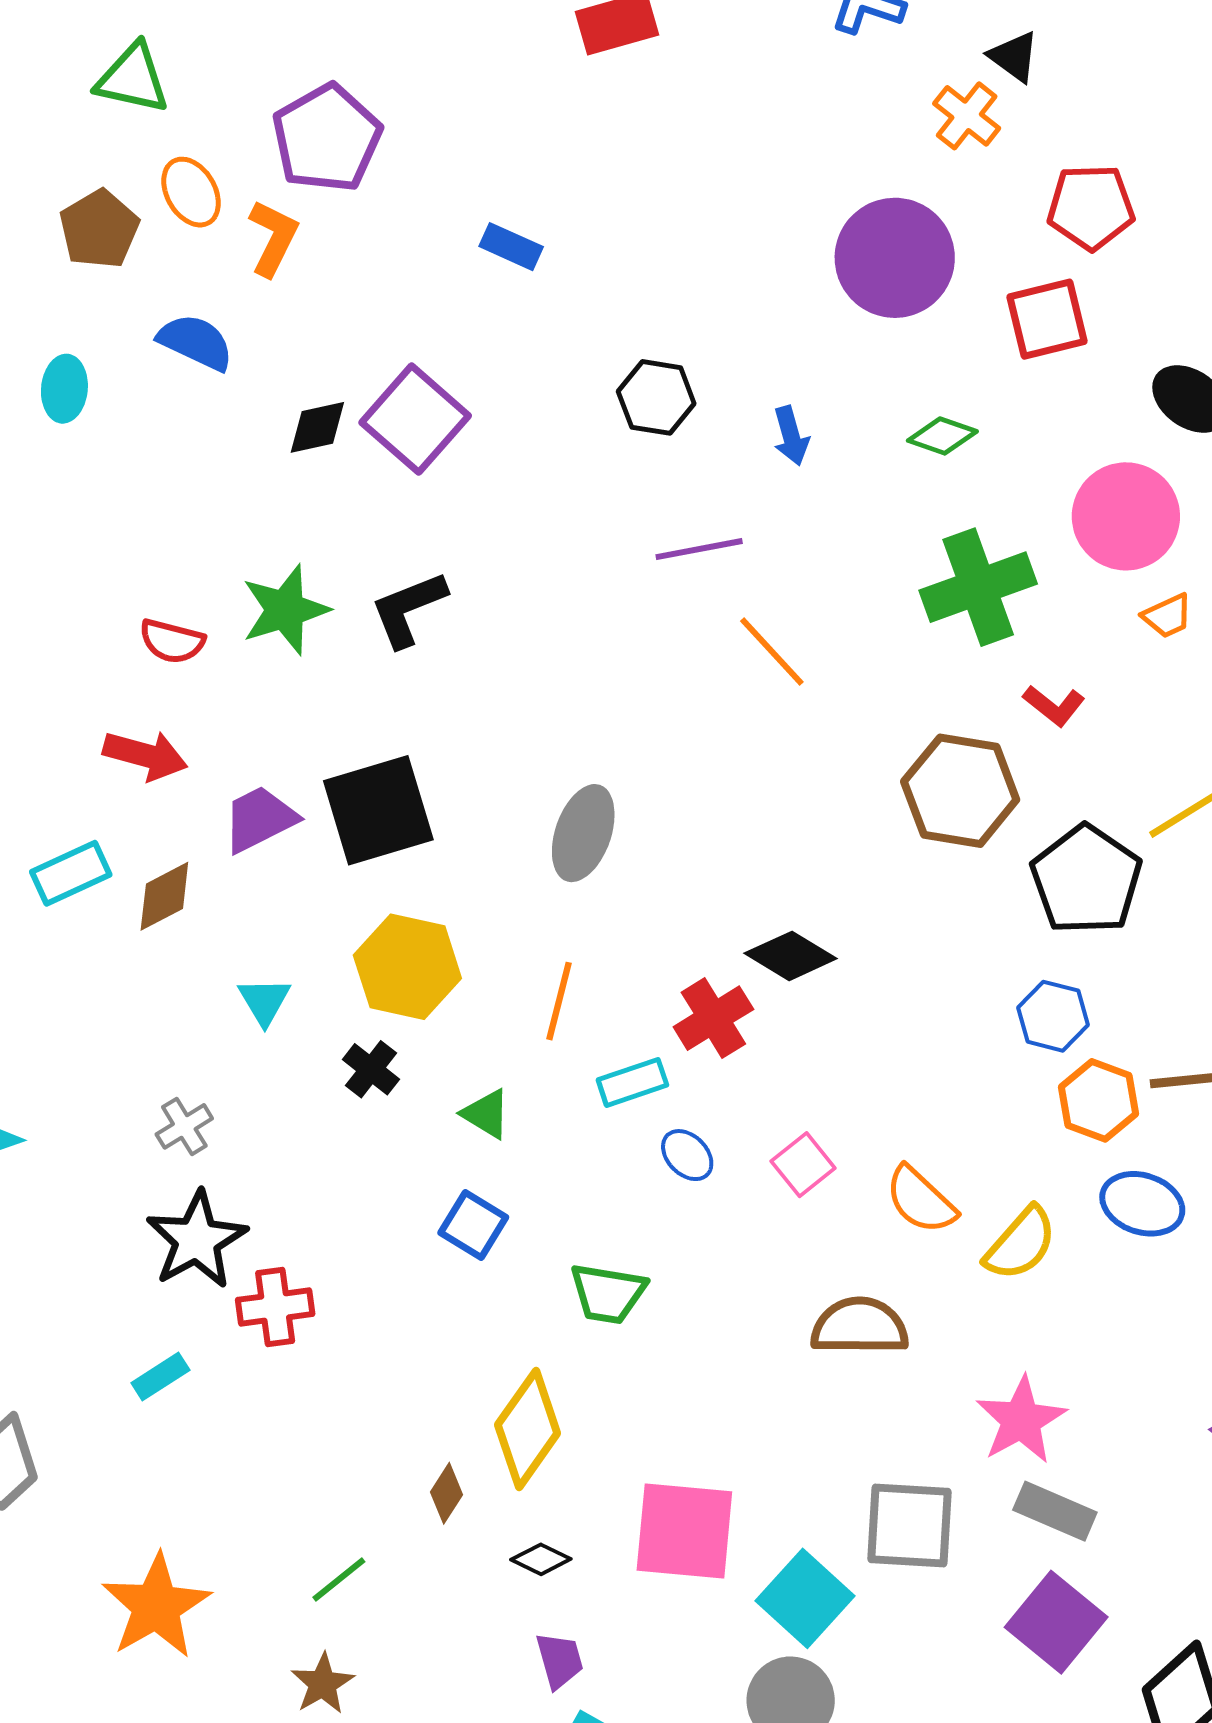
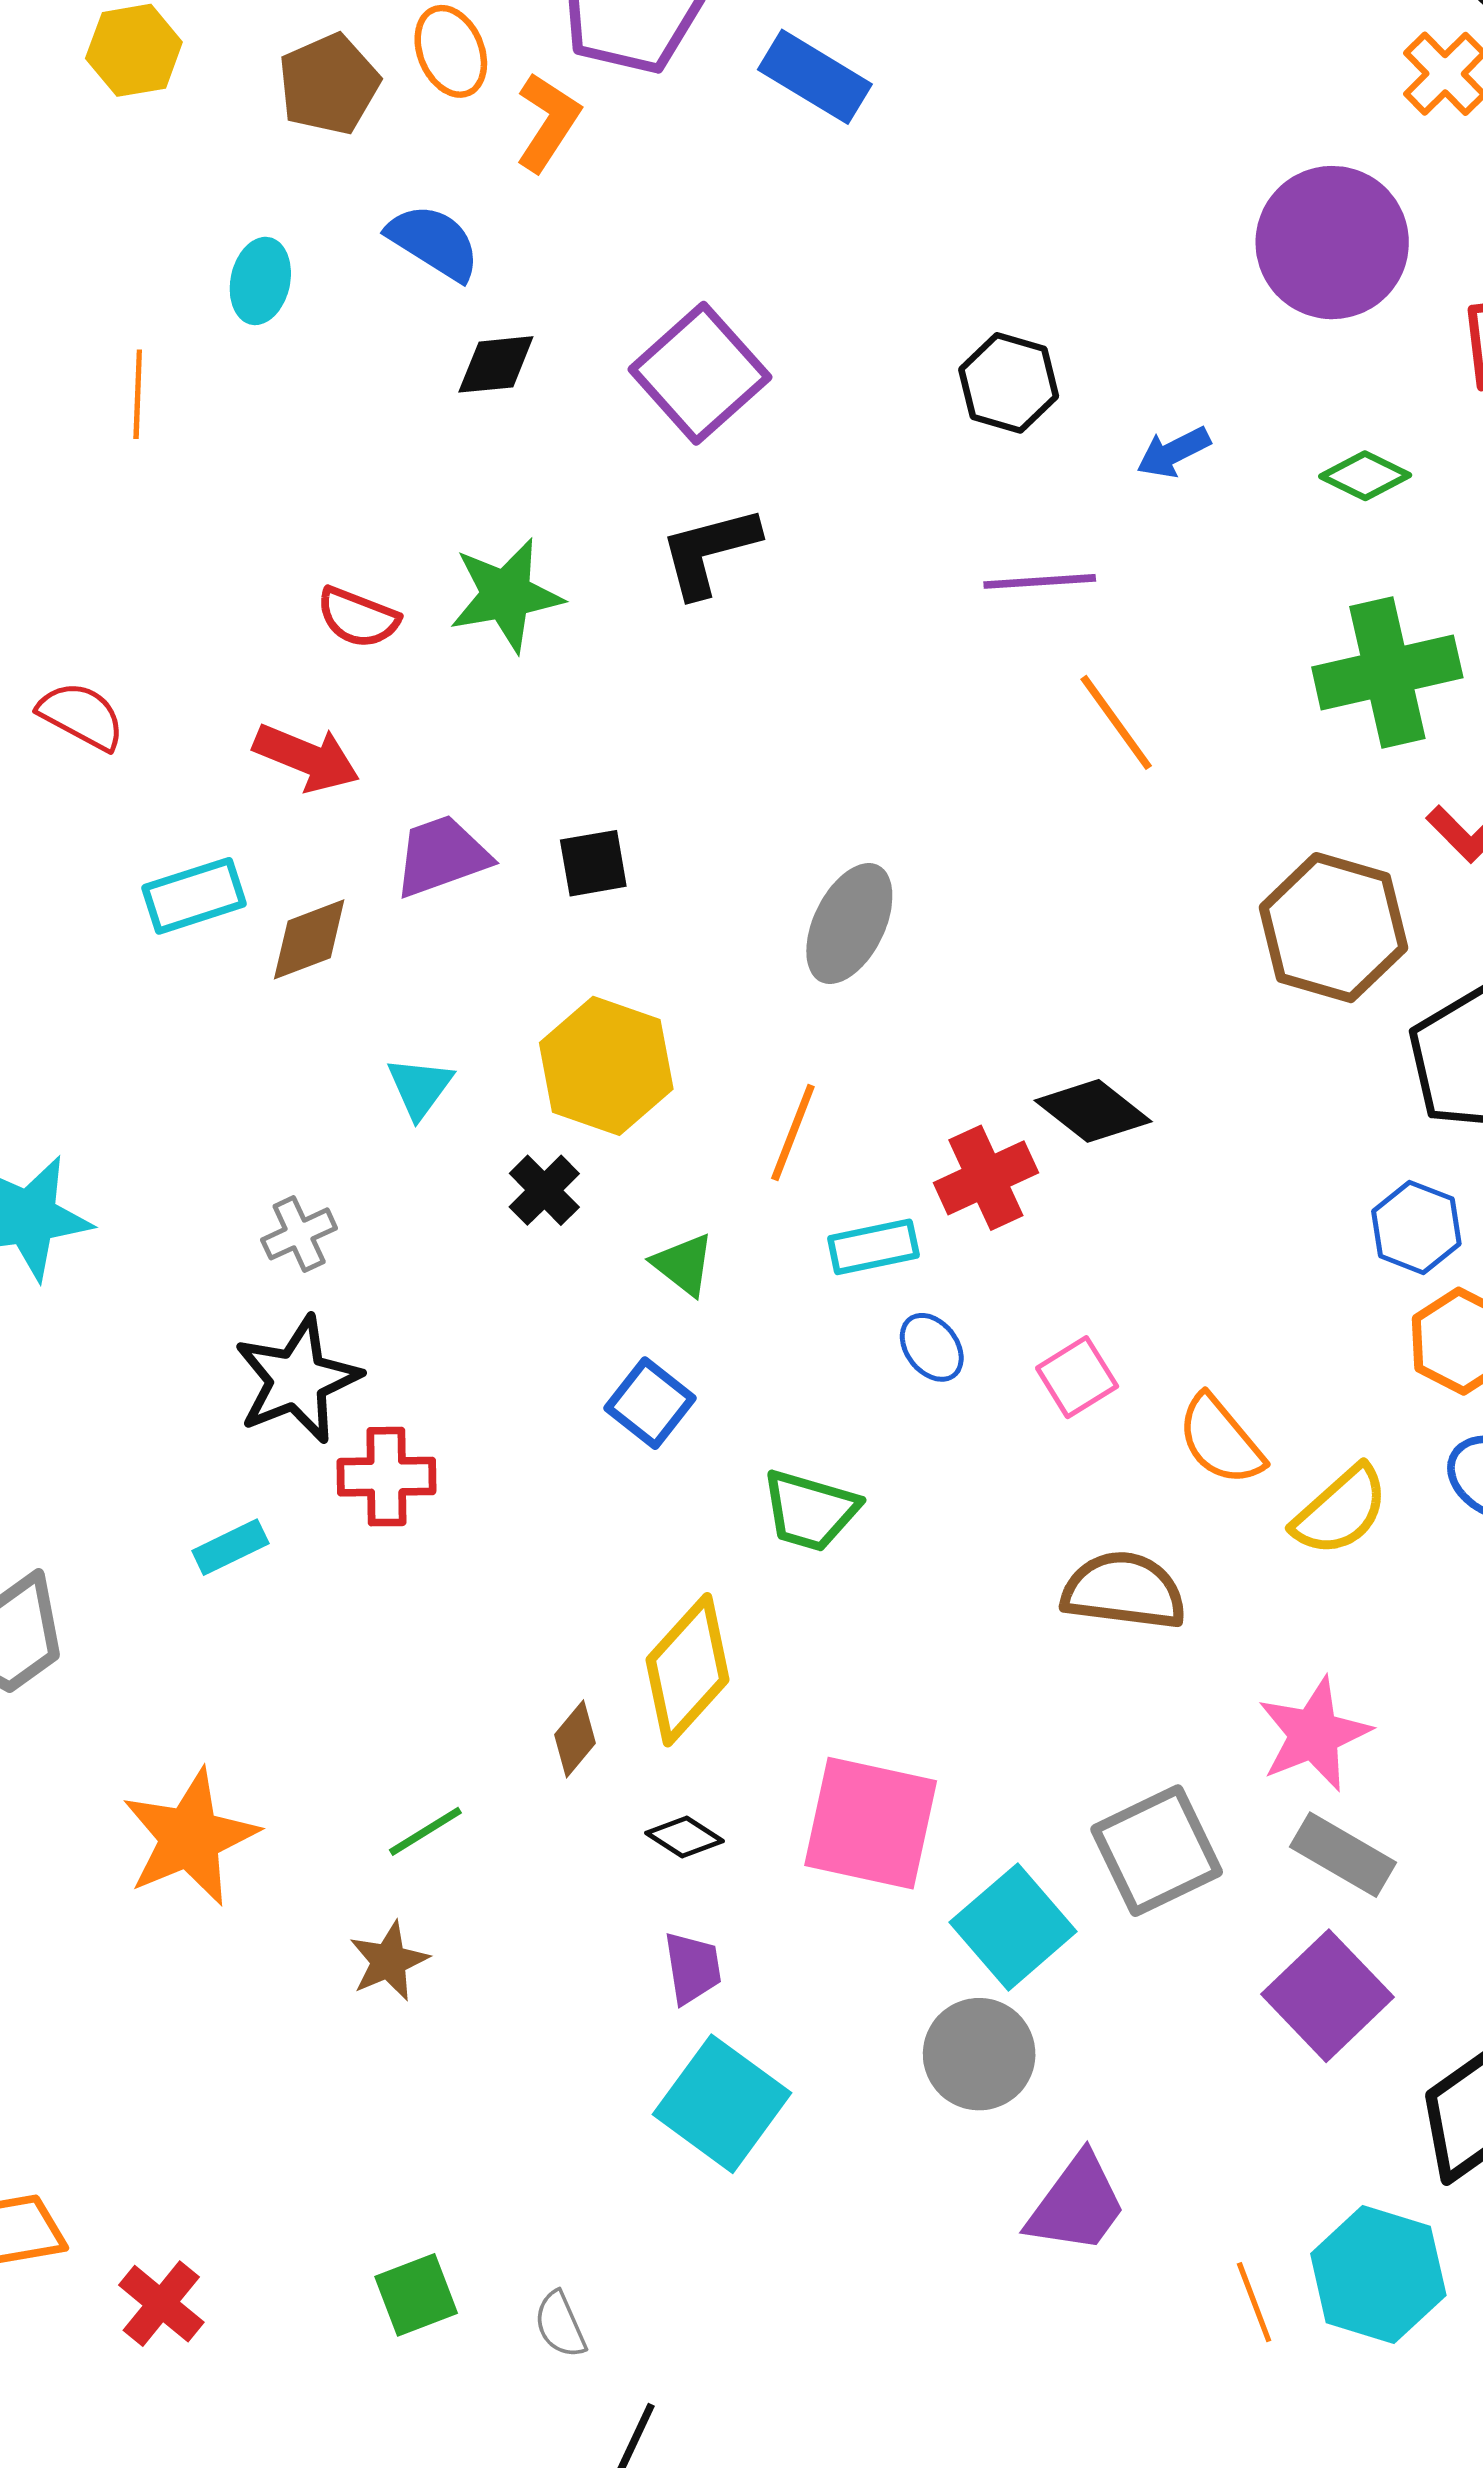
blue rectangle: (511, 247) -> (815, 77), moved, size x1.4
black diamond: (317, 427) -> (496, 364), moved
blue arrow: (791, 436) -> (1173, 452), turned 72
black L-shape: (408, 609) -> (709, 551), moved
black square: (378, 810) -> (593, 863), size x0.5
gray square: (910, 1525) -> (1157, 1851), turned -36

